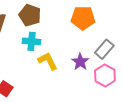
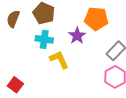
purple star: (80, 62) -> (77, 36), moved

